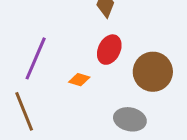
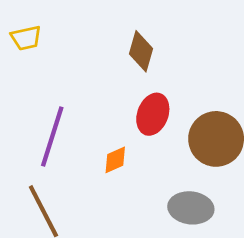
orange diamond: (79, 80) -> (115, 160), turned -35

